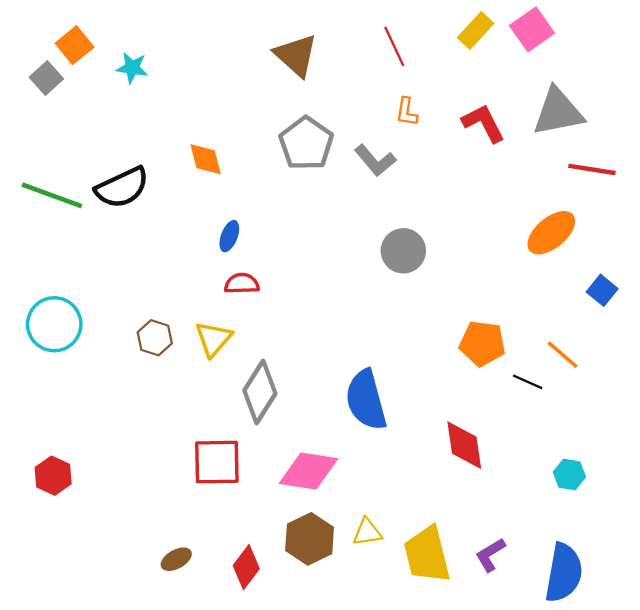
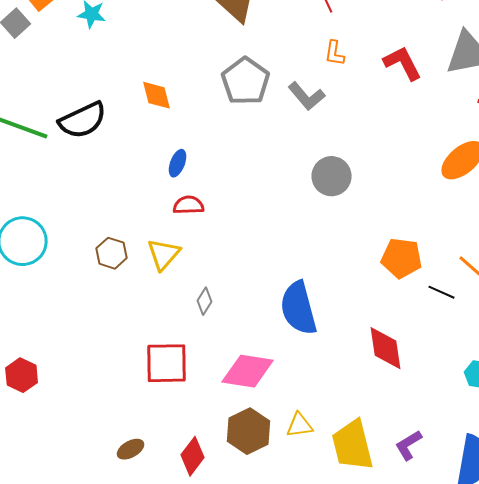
gray diamond: (260, 392) -> (205, 301), size x0.5

